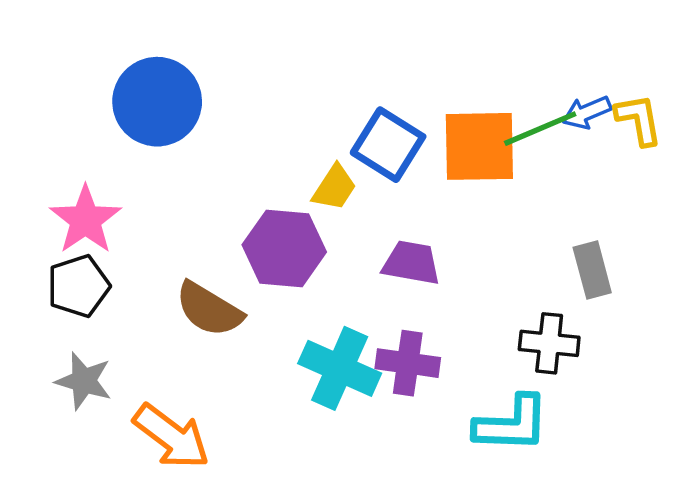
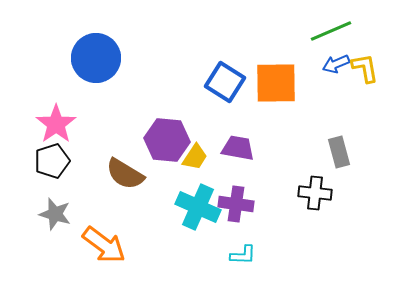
green line: (540, 129) -> (331, 31), moved
yellow trapezoid: (334, 188) -> (195, 157), moved
cyan L-shape: (512, 424) -> (243, 255), moved, size x0.6

